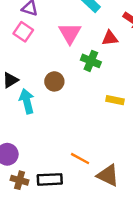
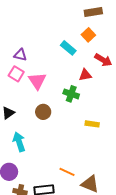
pink triangle: (70, 33) -> (37, 81), moved
cyan arrow: (27, 101) -> (19, 142), moved

